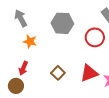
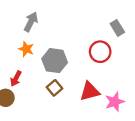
gray arrow: (21, 18) -> (31, 22), moved, turned 48
gray hexagon: (62, 23) -> (55, 61), moved

